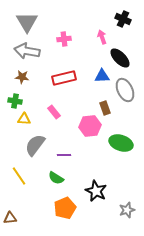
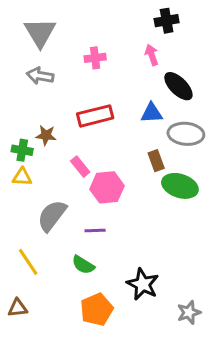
black cross: (123, 19) -> (167, 21), moved, turned -35
gray arrow: (27, 51) -> (40, 76), size x0.7
brown star: (22, 77) -> (46, 135), moved
gray ellipse: (125, 90) -> (186, 134), turned -60
yellow triangle: (24, 119) -> (22, 177), moved
pink hexagon: (90, 126) -> (107, 187), moved
green ellipse: (121, 143) -> (180, 186), moved
brown triangle: (10, 218) -> (18, 308), moved

